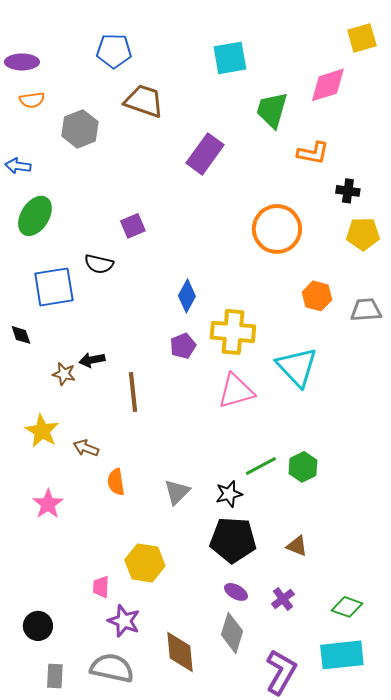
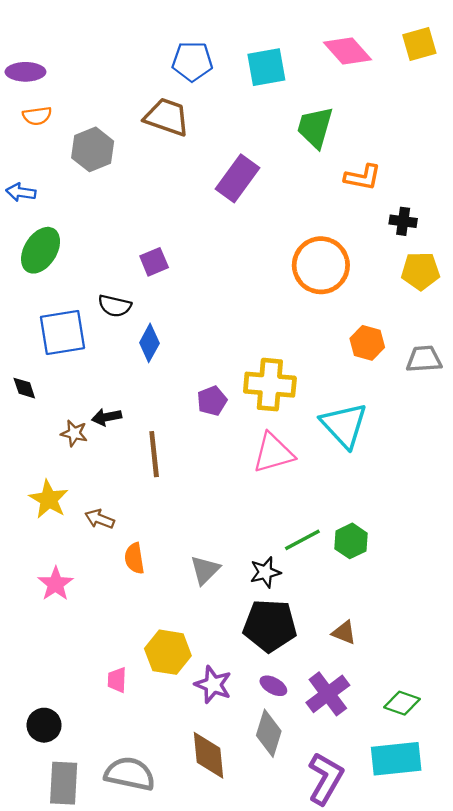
blue pentagon: (114, 51) -> (192, 61), moved
pink diamond: (328, 85) -> (348, 51), moved, turned 66
blue diamond: (187, 296) -> (149, 343), moved
purple cross: (283, 599) -> (328, 694), size x1.6
purple star: (124, 621) -> (213, 685), moved
gray rectangle: (55, 676) -> (64, 783), size x1.5

